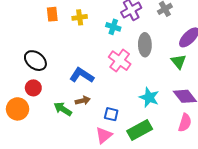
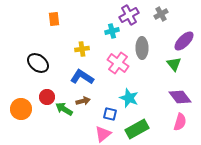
yellow cross: (80, 17) -> (82, 49), moved
cyan cross: (113, 27) -> (112, 31), turned -32
red circle: (33, 88) -> (47, 97), moved
cyan star: (149, 97) -> (129, 98), moved

